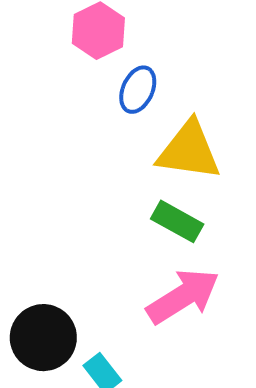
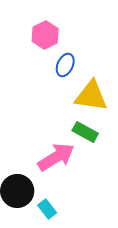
pink arrow: (183, 296) -> (56, 157), moved

